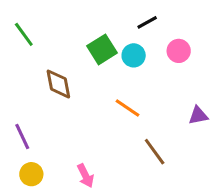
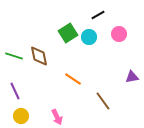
green line: (24, 34) -> (14, 56), moved, turned -36
orange line: (128, 108) -> (73, 79), moved

